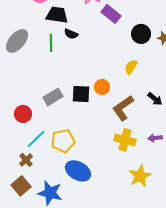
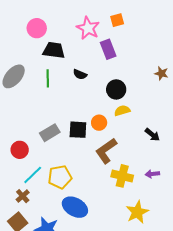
purple rectangle: (111, 14) -> (108, 49), turned 30
black semicircle: (71, 34) -> (80, 74), moved
black circle: (141, 34) -> (116, 89), moved
yellow semicircle: (131, 67) -> (122, 111), moved, turned 42
brown L-shape: (123, 108) -> (106, 151), moved

